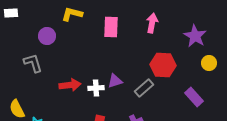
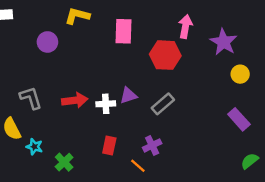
pink arrow: (152, 23) -> (185, 27), moved
gray L-shape: (33, 63) -> (31, 98), moved
red hexagon: (163, 65) -> (165, 55), moved
purple rectangle: (194, 97) -> (239, 119), moved

